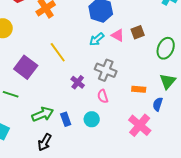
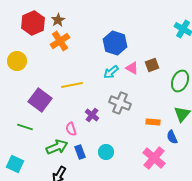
yellow line: (58, 52) -> (72, 85), turned -65
pink semicircle: (103, 96) -> (71, 129), moved
blue semicircle: (158, 104) -> (172, 137), turned -40

